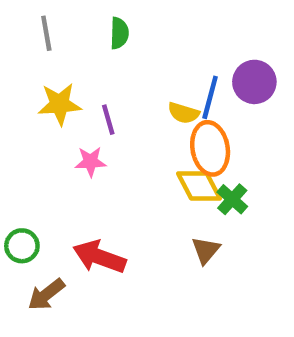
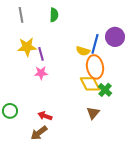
purple line: (108, 120) -> (41, 54), moved
red arrow: (99, 257) -> (45, 116), size x0.6
brown arrow: (46, 294) -> (39, 133), moved

